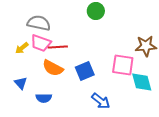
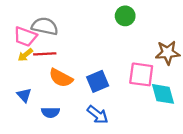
green circle: (96, 11) -> (125, 16), moved
pink trapezoid: (41, 43) -> (25, 37), moved
red line: (58, 47) -> (45, 54), moved
blue arrow: (101, 101) -> (98, 115), moved

